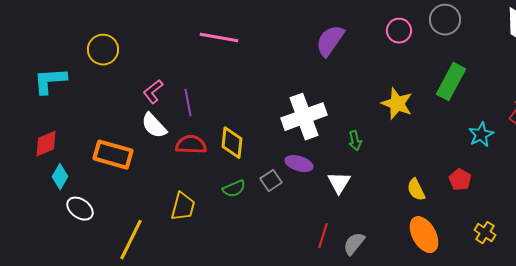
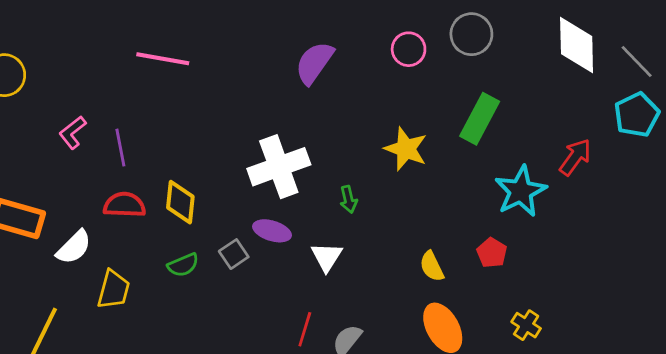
white semicircle: (154, 126) -> (74, 247), moved, turned -92
cyan star: (481, 135) -> (521, 191), size x1.5

